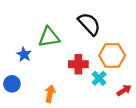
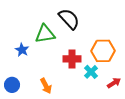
black semicircle: (89, 24) -> (69, 19), moved
blue circle: (12, 84) -> (12, 85), moved
orange arrow: (50, 94) -> (46, 86), turned 140

